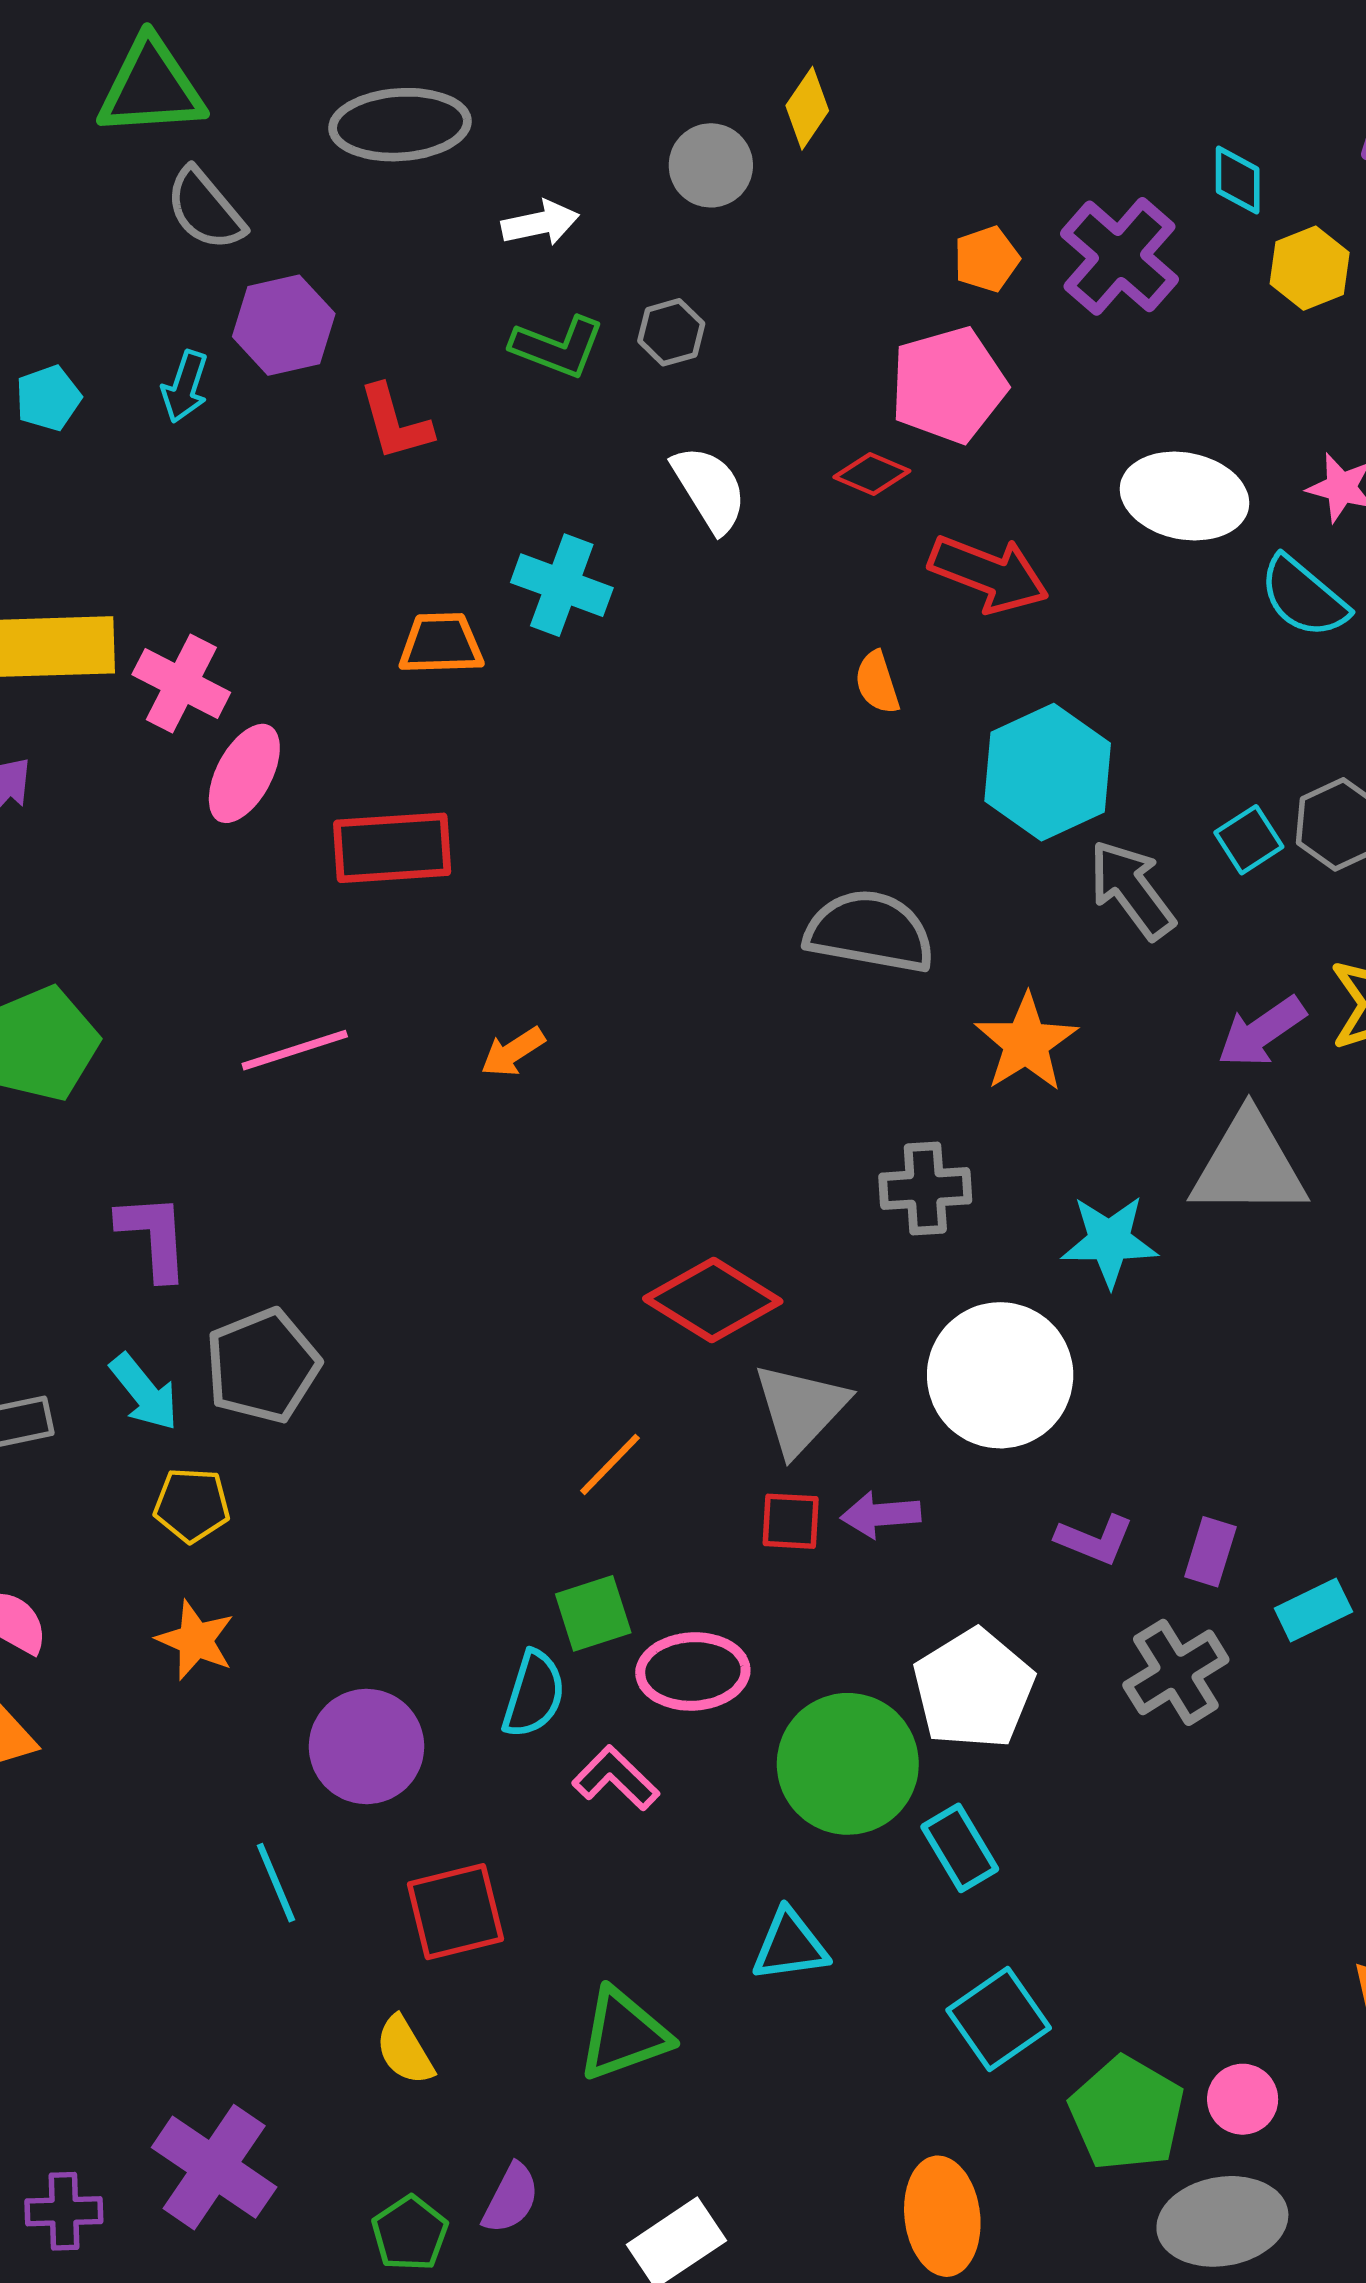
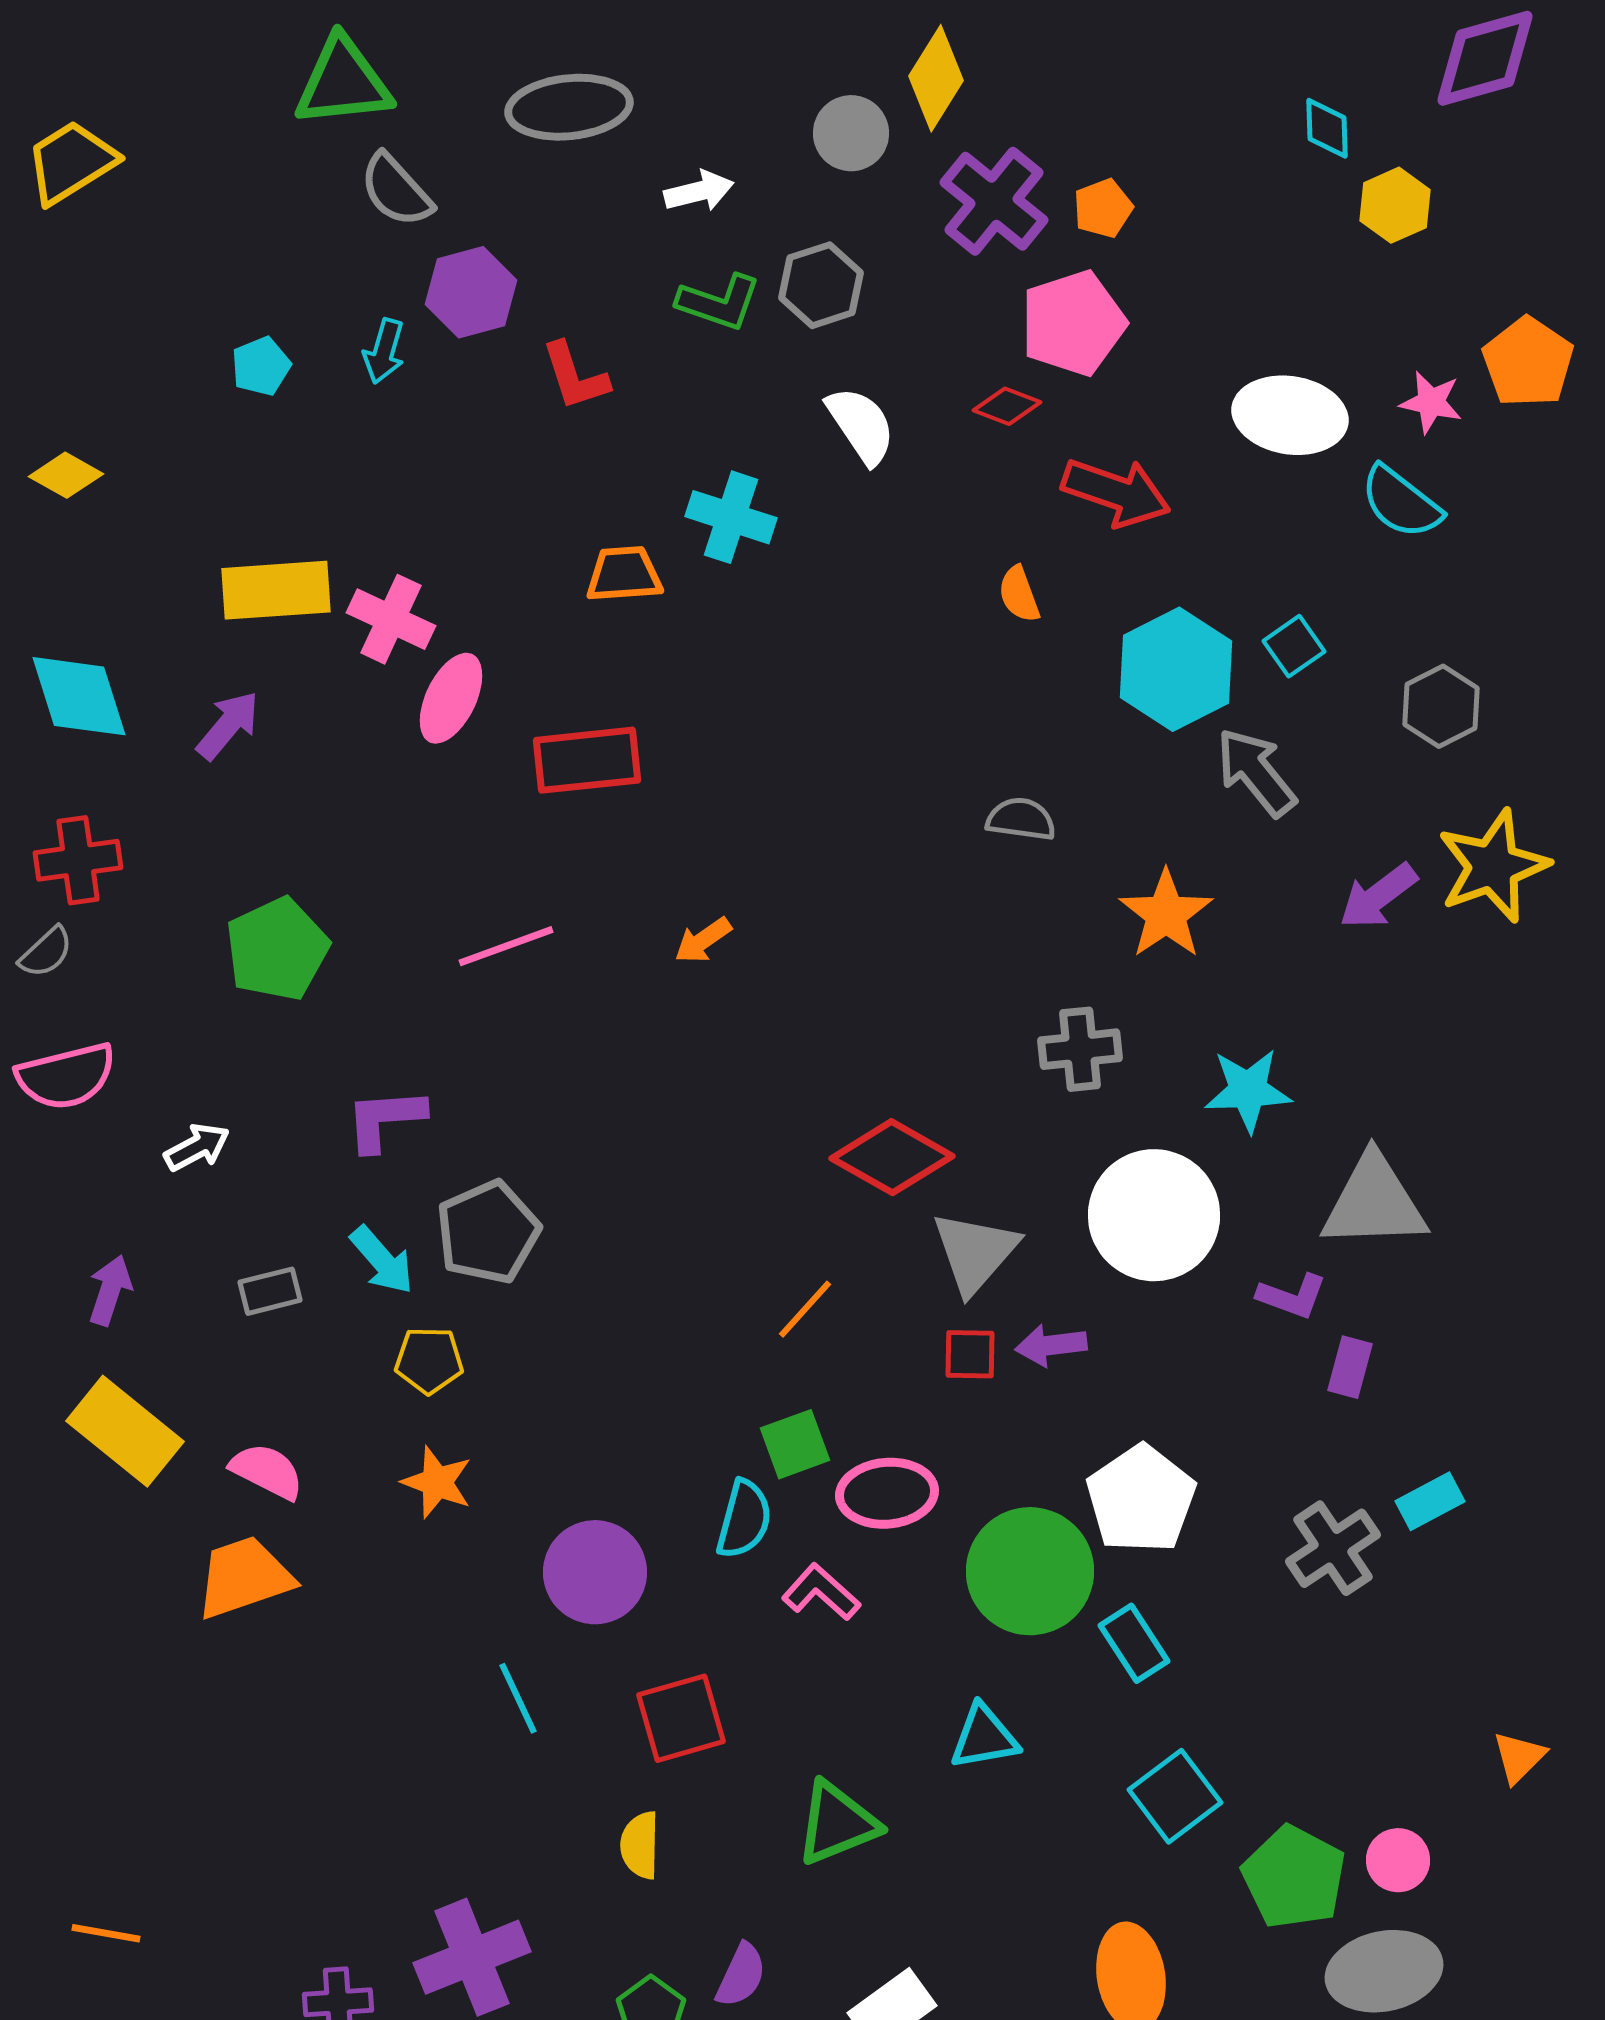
yellow diamond: (807, 108) -> (936, 78), size x1.4
purple cross: (1120, 256) -> (994, 201), moved
gray hexagon: (671, 332) -> (821, 285), size x1.4
cyan square: (1249, 840) -> (1294, 646), moved
gray semicircle: (870, 932) -> (1021, 819), size x0.6
gray triangle: (1249, 1165) -> (1374, 1202), moved
purple L-shape: (153, 1236) -> (385, 1119), turned -88
purple L-shape: (1095, 1540) -> (1292, 1296), moved
cyan rectangle: (1313, 1610) -> (1430, 1501), moved
gray cross: (1176, 1672) -> (1333, 1548), moved
yellow semicircle: (405, 2050) -> (640, 1845), turned 34
purple cross: (214, 2167) -> (472, 1957), turned 36

